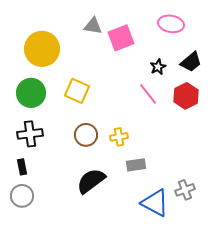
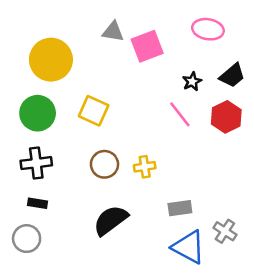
gray rectangle: (136, 165) -> (180, 208), moved
black rectangle: (22, 167) -> (38, 203), moved, turned -70
gray cross: (185, 190) -> (225, 231), turned -36

